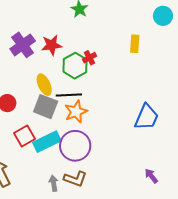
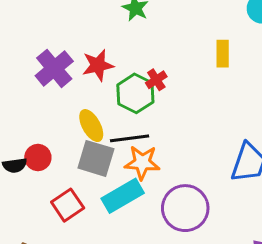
orange star: (76, 112) -> (142, 162), turned 30
cyan rectangle: (47, 142) -> (123, 196), moved
purple circle: (75, 146) -> (185, 208), moved

